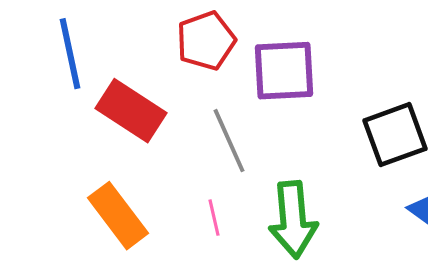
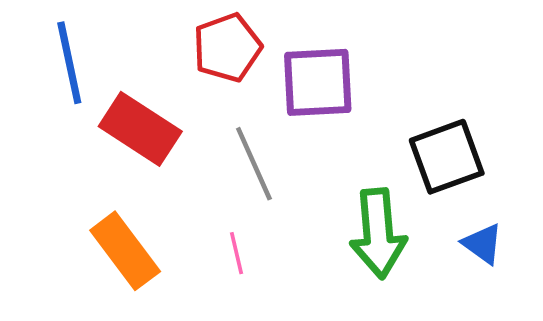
green arrow: (293, 220) -> (378, 233), moved

